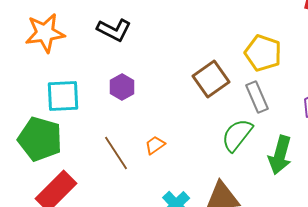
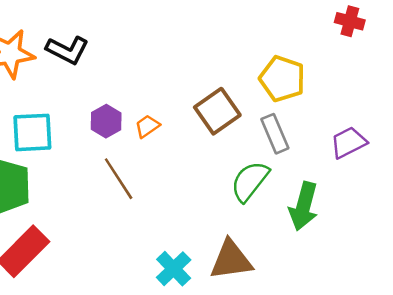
black L-shape: (114, 30) -> (67, 50), moved
orange trapezoid: (155, 145) -> (147, 126), moved
brown line: (116, 153) -> (119, 179), moved

